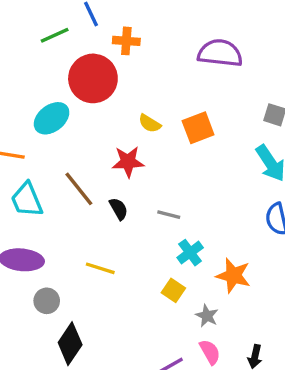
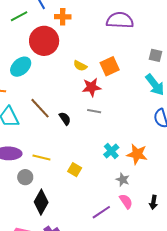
red star: (128, 162) -> (92, 87), moved
gray line: (169, 215) -> (94, 111), moved
cyan cross: (190, 253) -> (111, 151), moved
yellow line: (100, 268) -> (41, 158), moved
yellow square: (173, 290) -> (75, 170), moved

